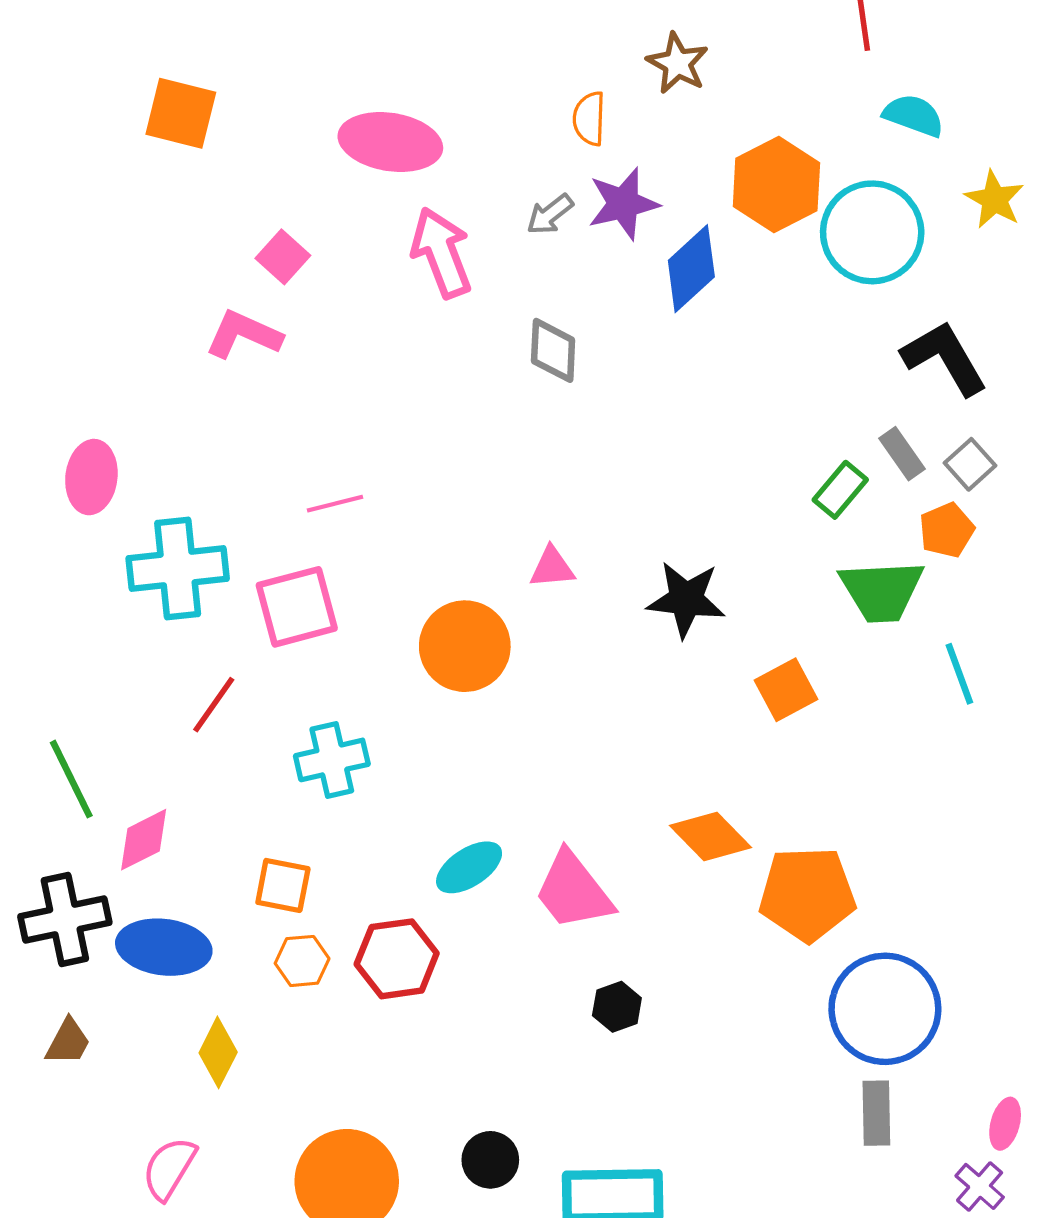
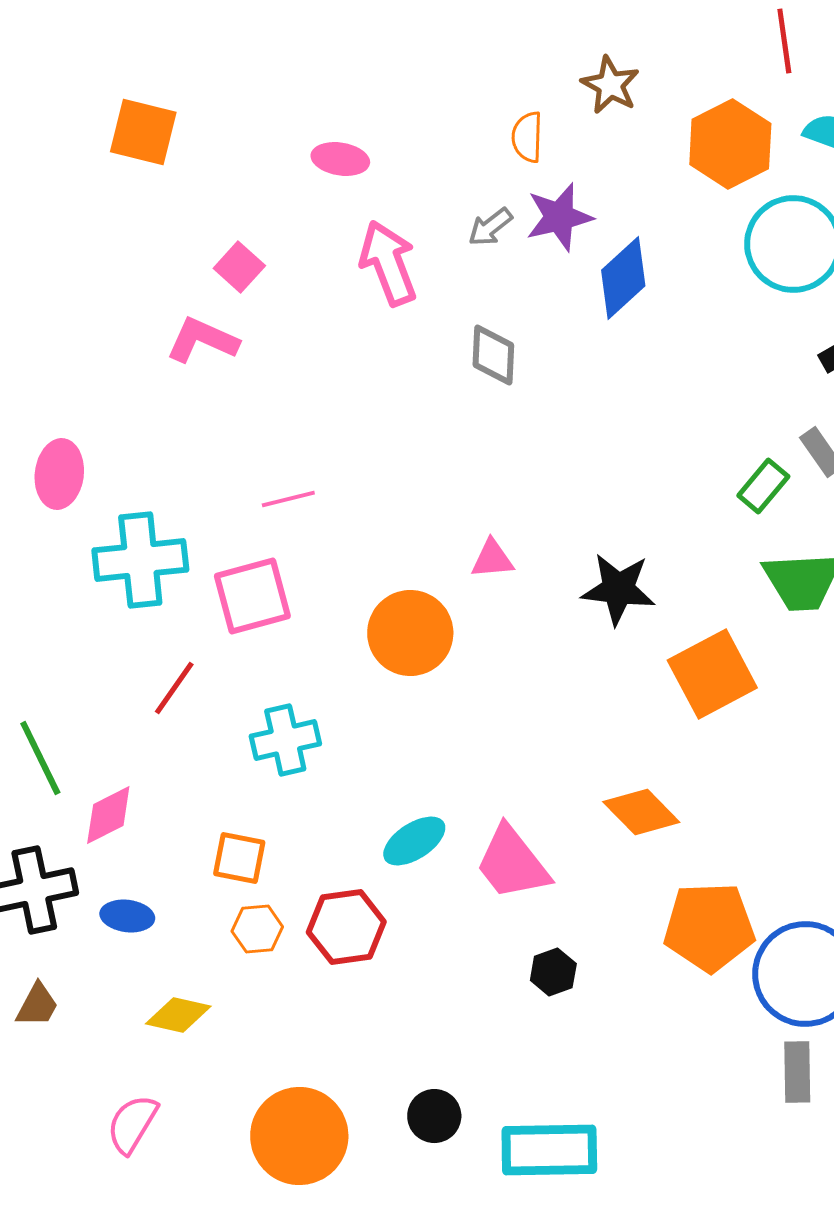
pink ellipse: (390, 142) -> (340, 159), size x0.6
orange hexagon: (776, 185) -> (730, 144), moved
orange square: (786, 690) -> (712, 674), size x1.5
orange pentagon: (807, 894) -> (709, 927), moved
blue ellipse: (164, 947) -> (127, 916), size x0.6
yellow diamond: (218, 1052) -> (178, 1015), turned 76

